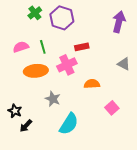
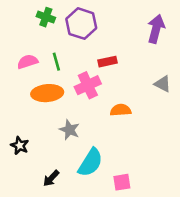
green cross: (35, 13) -> (46, 17), turned -32
pink square: (112, 108) -> (122, 182), moved, turned 32
black arrow: (26, 126) -> (51, 178), moved

